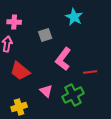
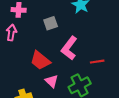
red trapezoid: (20, 71) -> (40, 60), moved

